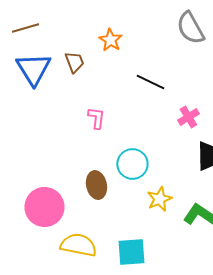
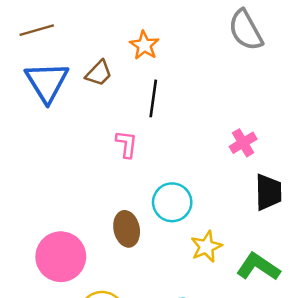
brown trapezoid: (74, 62) -> (99, 73), turned 65
black line: (150, 82) -> (153, 98), moved, turned 72

